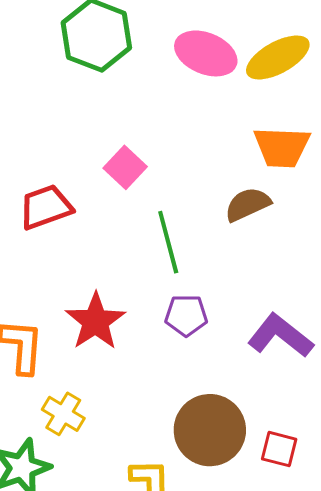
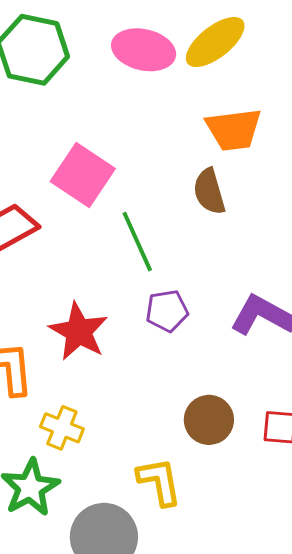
pink square: (125, 167) -> (83, 175), size x1.5
brown semicircle: (248, 204) -> (209, 192), turned -72
brown circle: (210, 430) -> (209, 420), size x0.7

